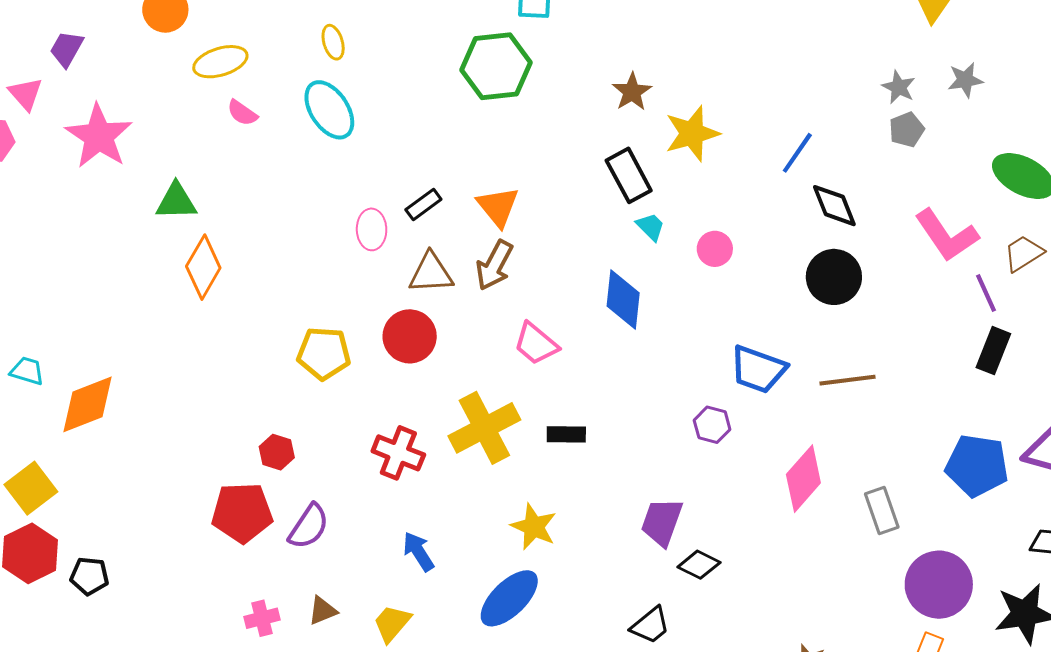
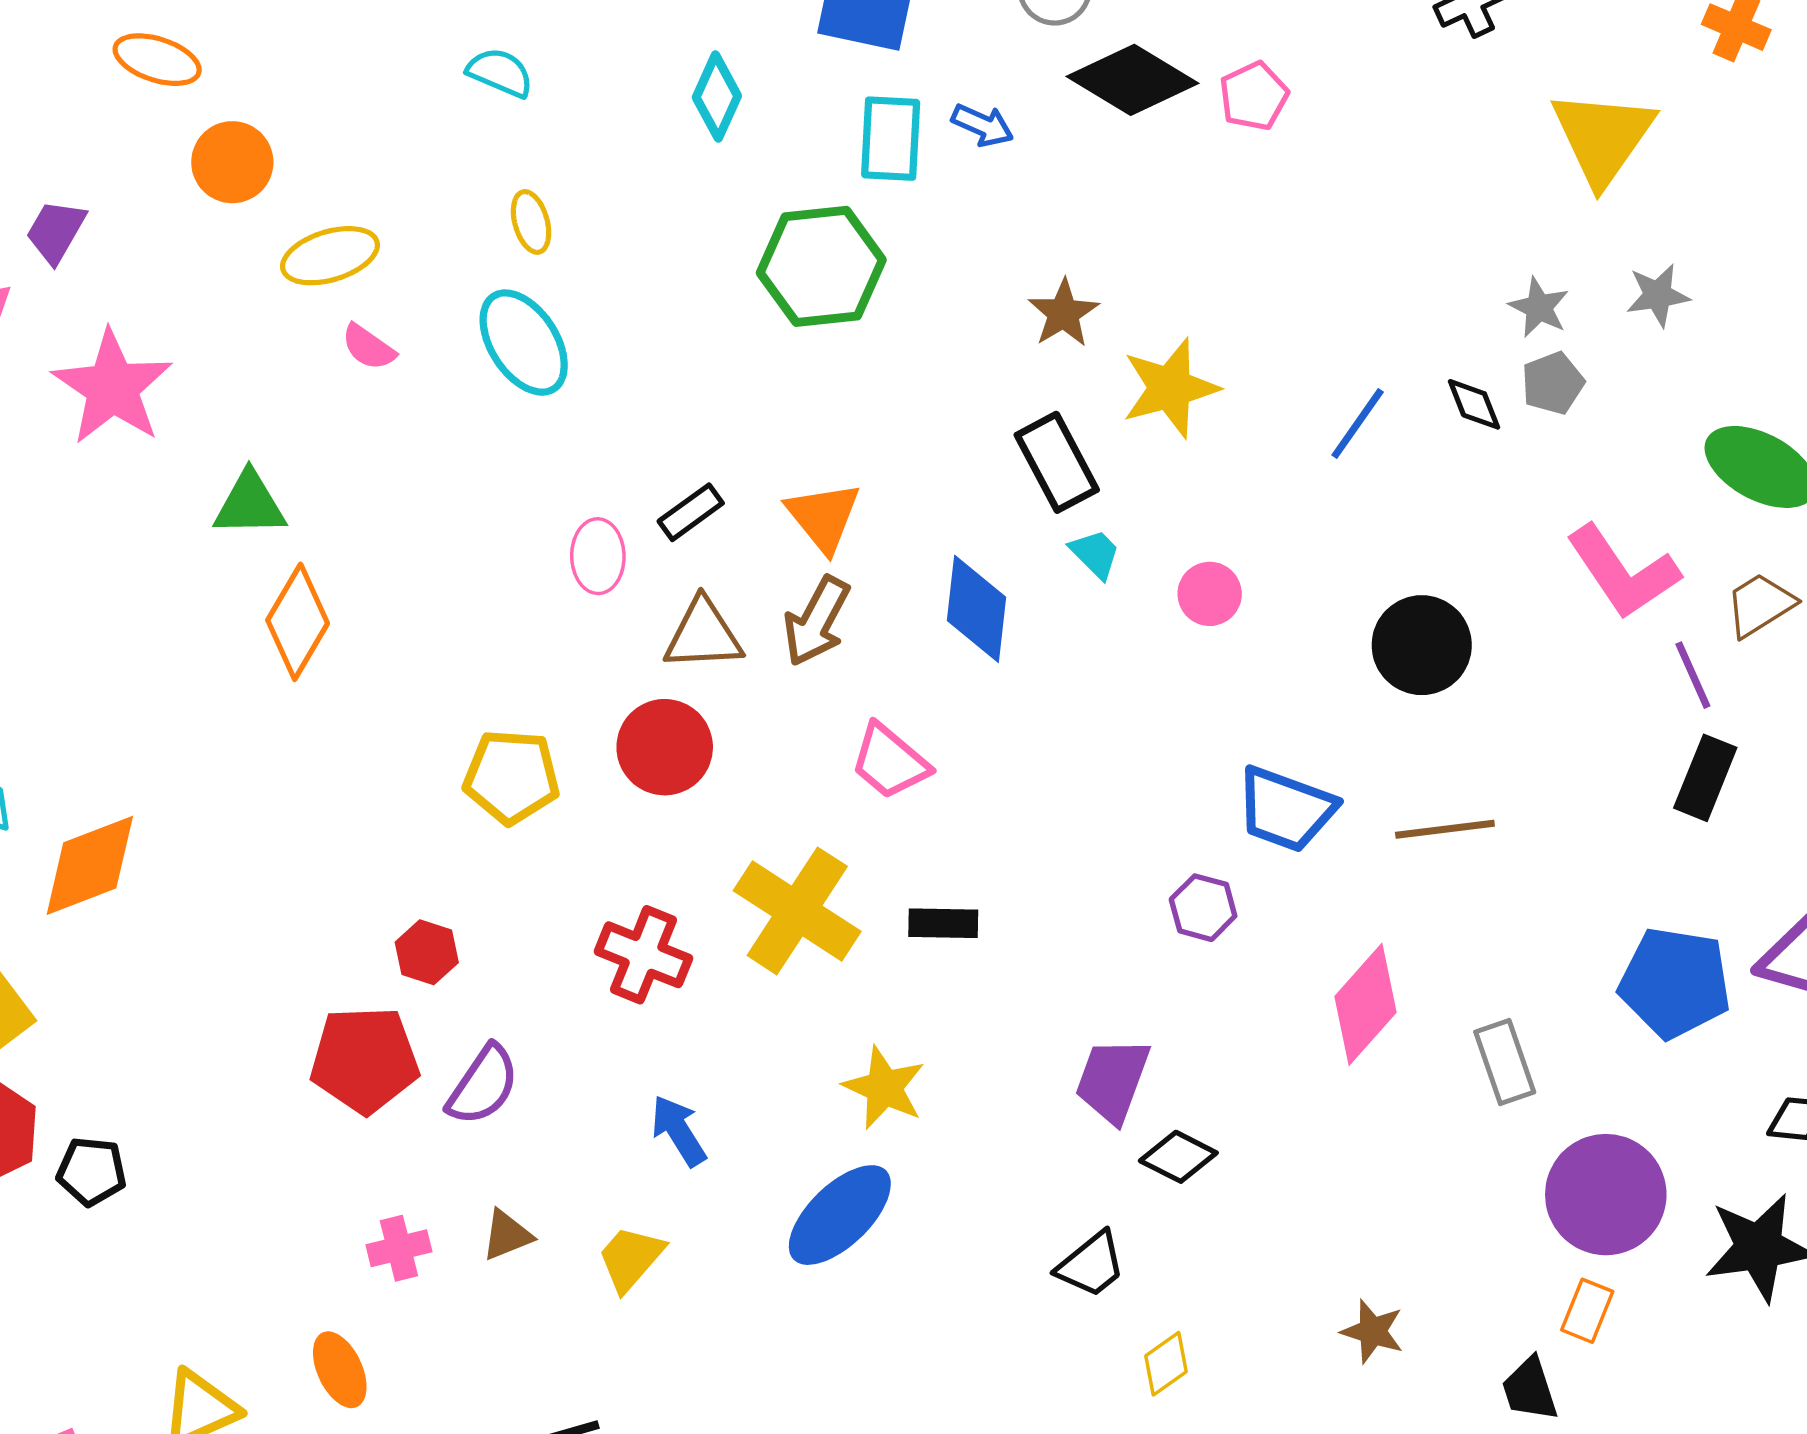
black diamond: (834, 206) -> (1474, 404), moved, size x0.7
blue diamond: (623, 300) -> (977, 609), moved
yellow cross: (484, 428) -> (797, 911), turned -30

